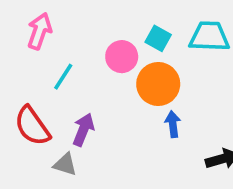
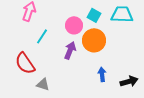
blue arrow: (173, 124) -> (102, 74), moved
purple arrow: (83, 130) -> (70, 50), moved

